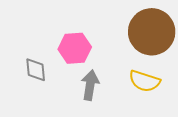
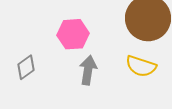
gray diamond: (36, 70) -> (26, 67), moved, turned 60

